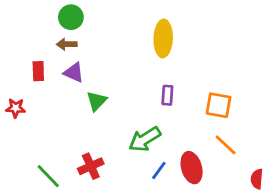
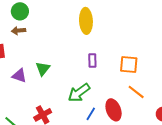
purple triangle: (74, 73) -> (19, 76), moved

